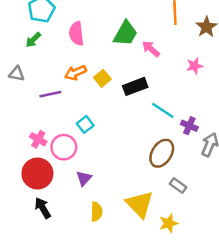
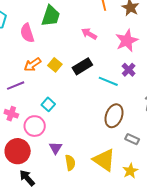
green trapezoid: (125, 33) -> (51, 16), moved
pink star: (194, 66) -> (127, 41), size x1.6
purple cross: (189, 126) -> (129, 70), moved, turned 32
pink cross: (38, 139) -> (11, 114), moved
yellow semicircle: (97, 212) -> (70, 163), moved

